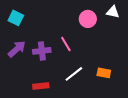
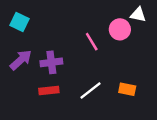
pink circle: (88, 19) -> (120, 29), moved
pink line: (66, 44) -> (92, 42), moved
red rectangle: (41, 86) -> (49, 90), moved

